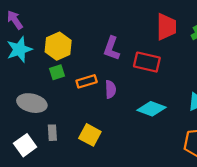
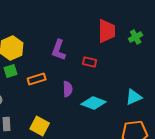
red rectangle: (147, 62) -> (90, 62), size x0.6
purple semicircle: (110, 89) -> (68, 89), moved

